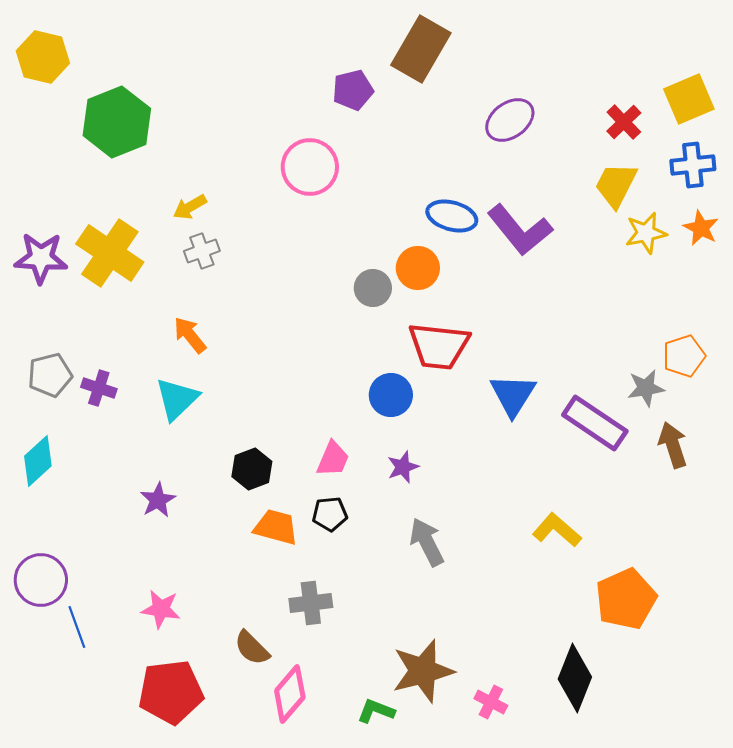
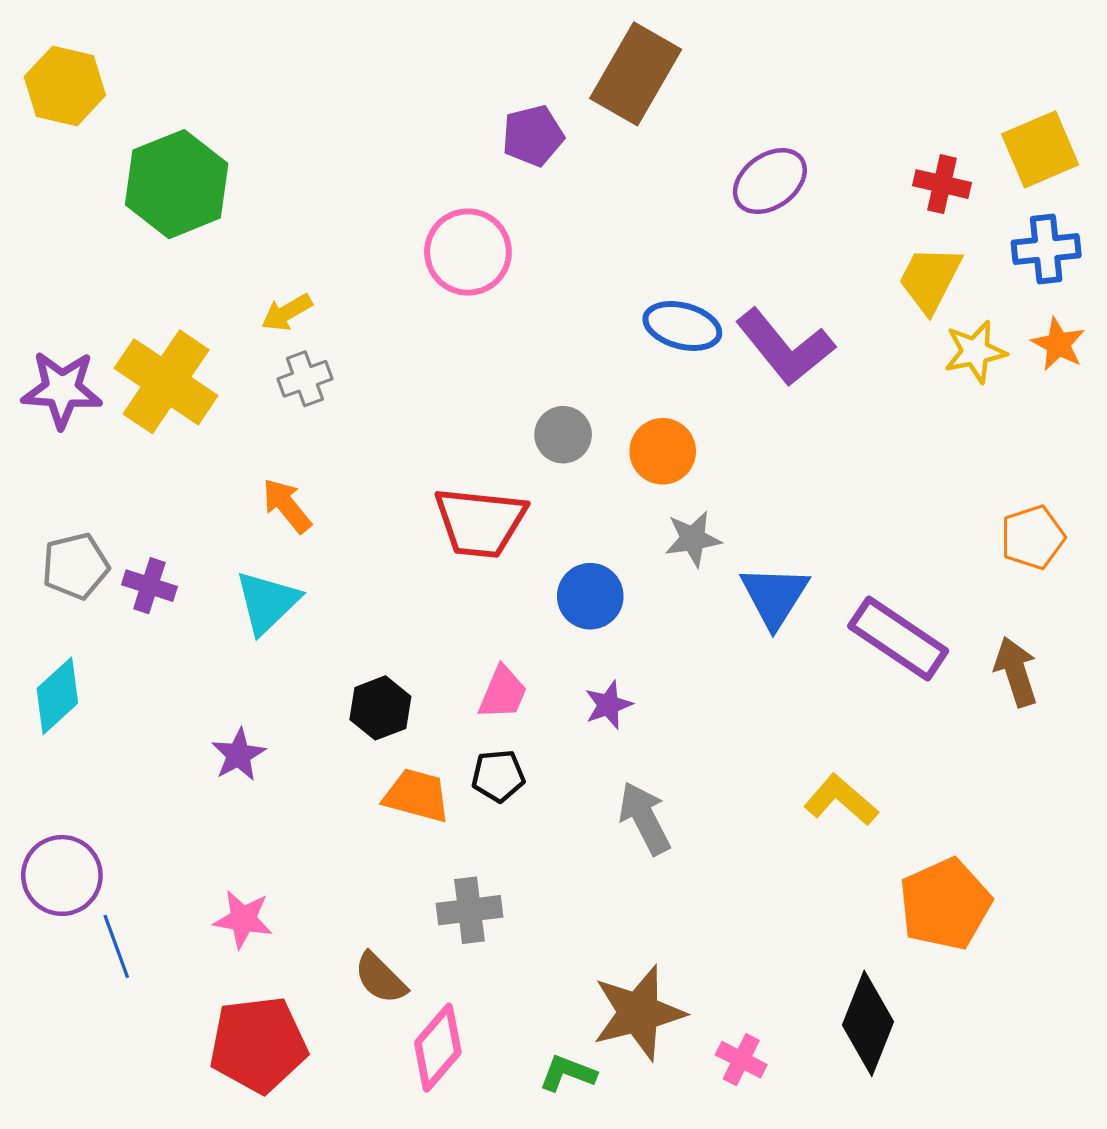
red cross: (624, 122) -> (942, 184), turned -33
orange circle: (418, 268) -> (663, 451), moved
red trapezoid: (439, 346) -> (480, 522), moved
gray star: (646, 388) -> (693, 539), moved

